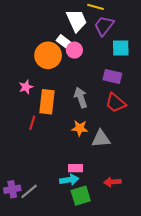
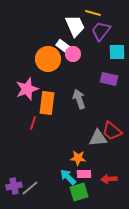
pink star: (26, 87) -> (27, 89), size x1.6
red trapezoid: (116, 103) -> (112, 131), moved
orange star: (80, 128) -> (78, 158), moved
pink rectangle: (75, 168) -> (84, 174), moved
cyan arrow: (69, 180) -> (68, 177), turned -126

